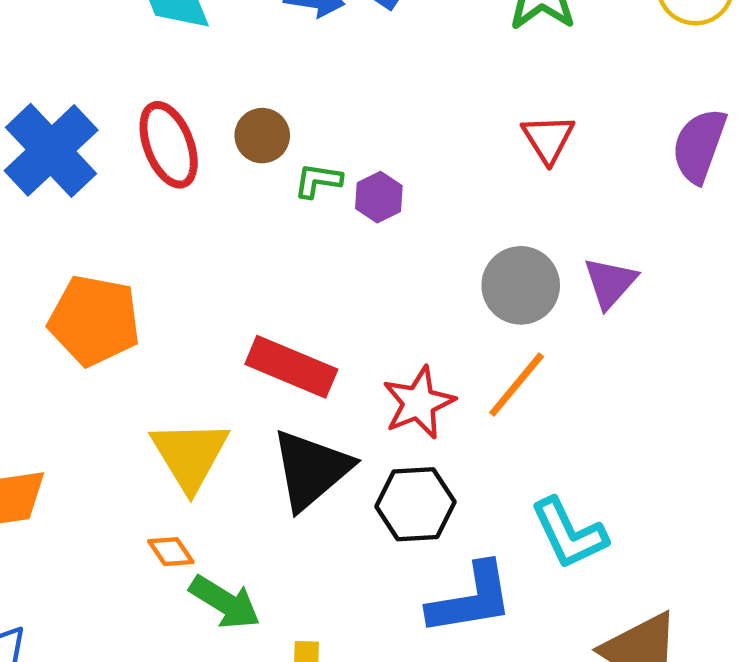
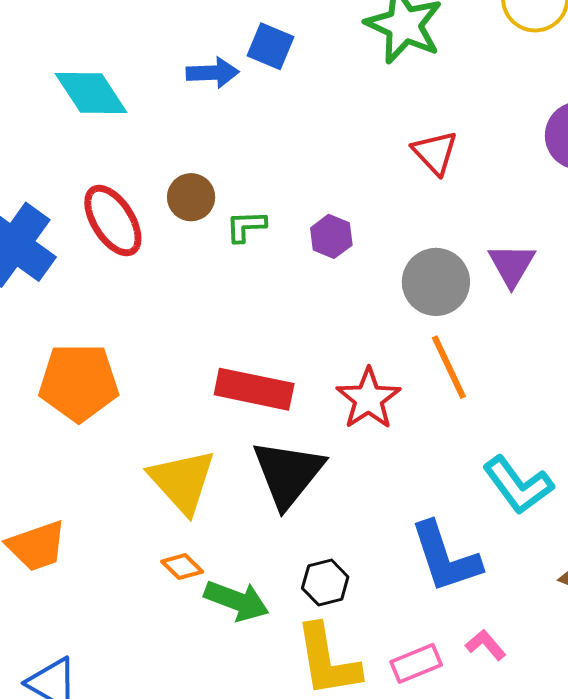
purple hexagon: (379, 197) -> (331, 236), moved
orange line: (517, 385) -> (449, 367), turned -54
black hexagon: (415, 504) -> (325, 582), moved, size x0.7
blue L-shape: (471, 599) -> (445, 557), turned 92

